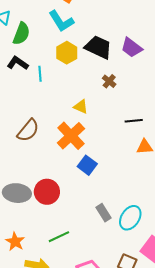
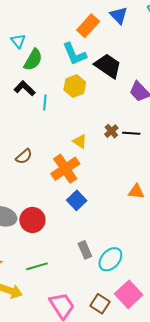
black trapezoid: (98, 47) -> (108, 66), moved
brown cross: (109, 81) -> (111, 131), moved
black line: (134, 121) -> (131, 133), moved
brown semicircle: (28, 130) -> (24, 156), size x0.7

